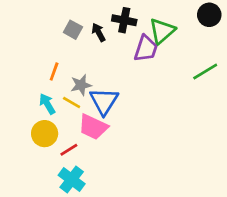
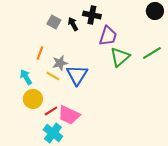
green triangle: (162, 31) -> (120, 57), moved
cyan arrow: (47, 104) -> (26, 77), moved
pink trapezoid: (93, 127) -> (69, 115), moved

